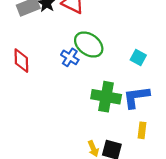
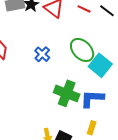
green ellipse: (89, 45) -> (82, 50), moved
cyan square: (138, 57) -> (100, 65), size x1.6

